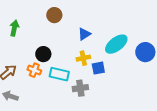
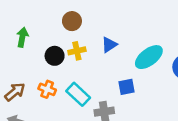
black circle: (43, 54) -> (55, 56), moved
yellow cross: (83, 58) -> (77, 51), moved
cyan rectangle: (59, 74) -> (78, 94), turned 30

